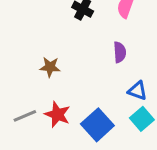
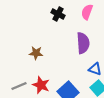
purple semicircle: (120, 52) -> (83, 43), size x1.5

